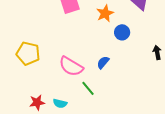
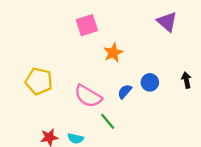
orange star: (105, 13) -> (113, 53), moved
blue circle: (122, 32) -> (150, 82), moved

